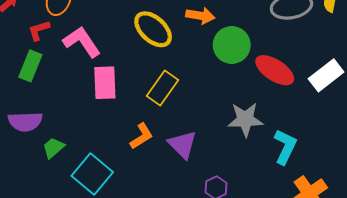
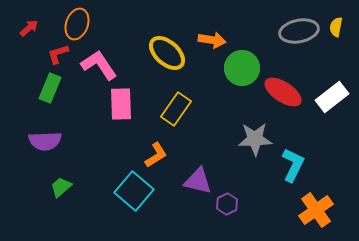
purple triangle: (182, 145) -> (198, 181), moved, turned -32
green trapezoid: (53, 148) -> (61, 187), moved
cyan square: (92, 174) -> (134, 191), moved

